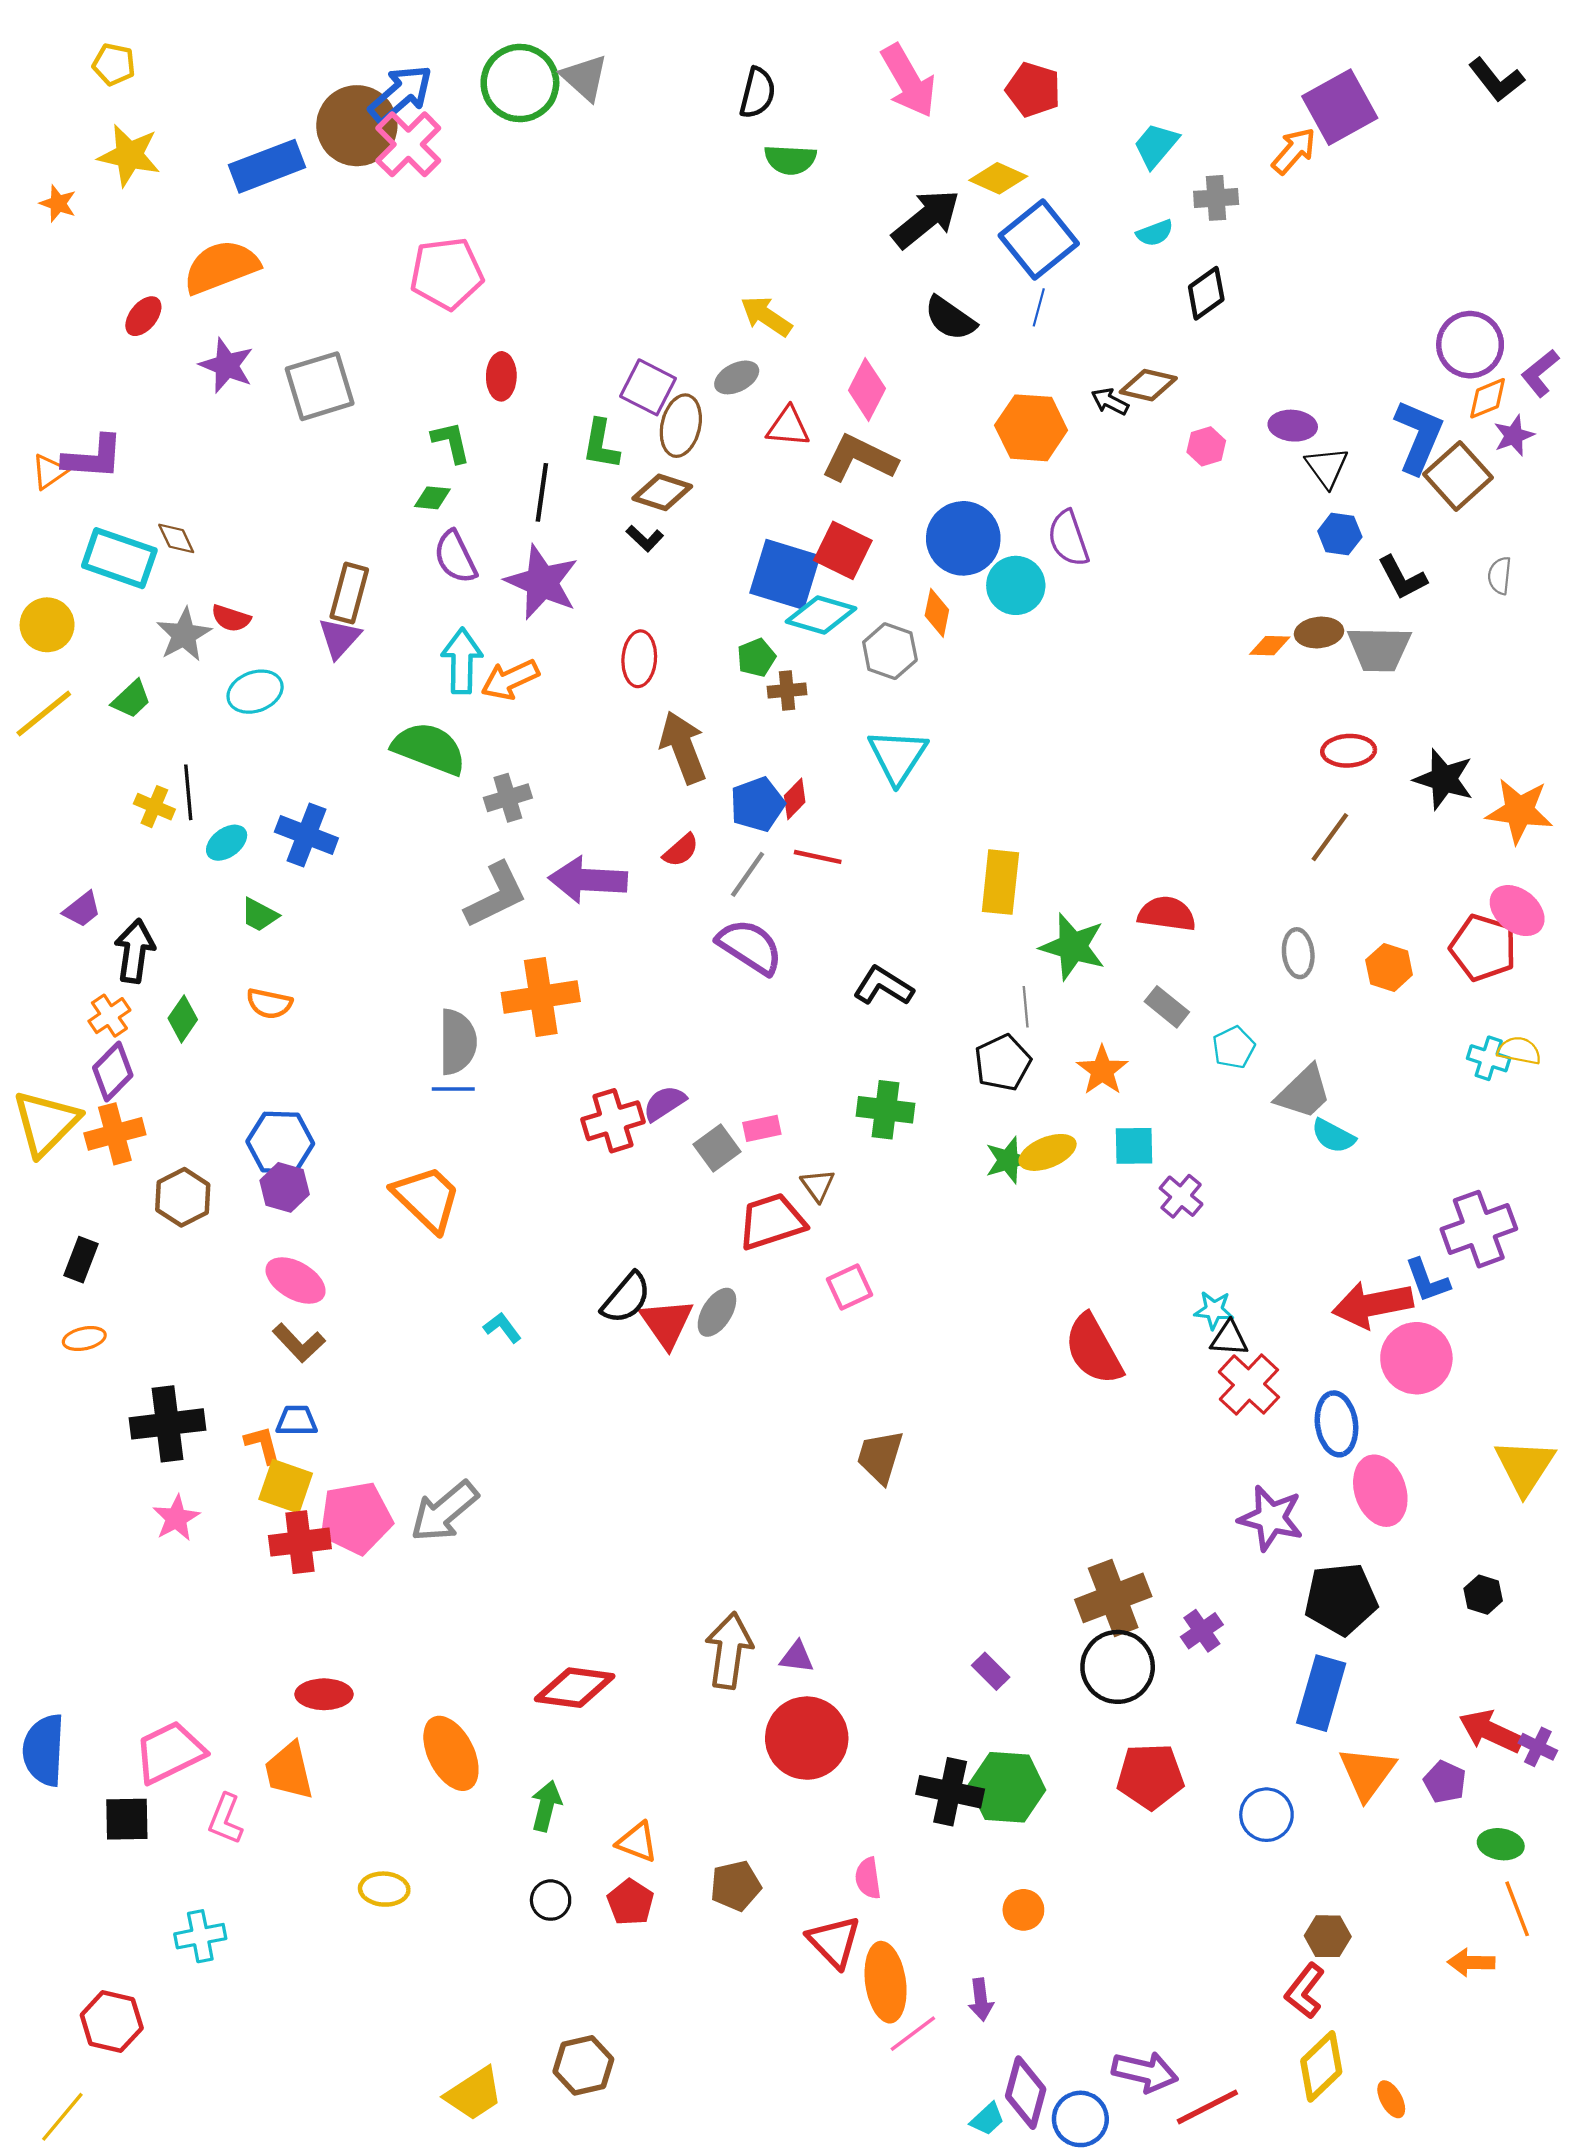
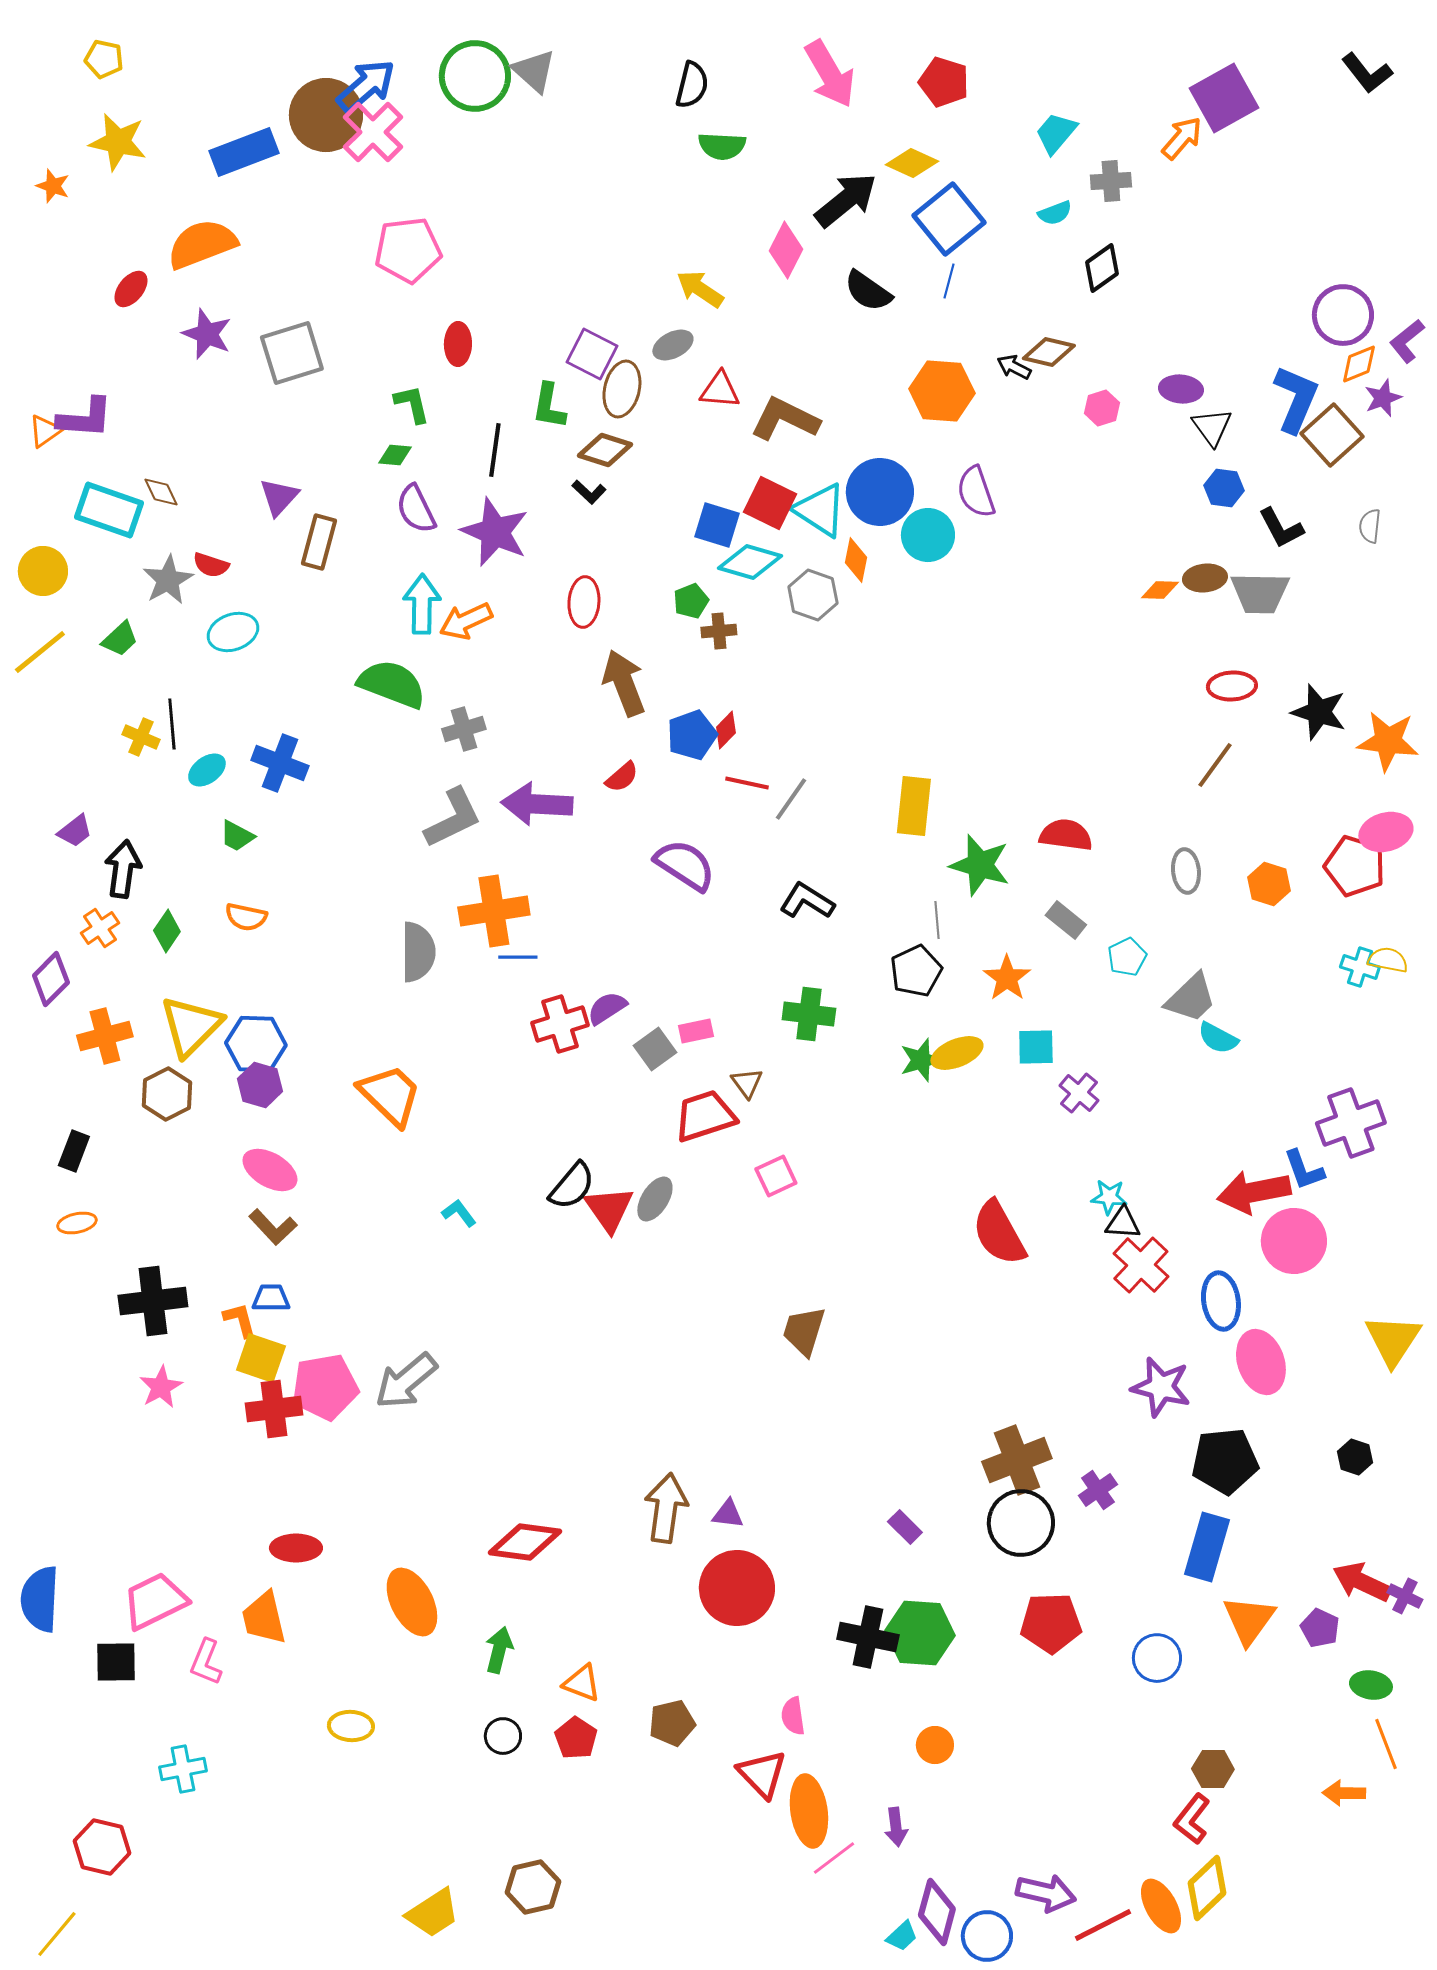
pink diamond: (867, 389) -> (786, 250), moved
blue square: (785, 574) -> (717, 525), size x0.7
purple triangle: (339, 638) -> (279, 497), moved
cyan triangle: (898, 756) -> (820, 510), moved, turned -30
gray line: (748, 874) -> (791, 799), moved
pink ellipse: (1517, 911) -> (1386, 832), turned -54
purple diamond: (113, 1071) -> (51, 979), moved
blue line: (453, 1089) -> (518, 957), moved
yellow triangle: (46, 1123) -> (191, 1026), moved
orange ellipse: (1391, 2099) -> (1161, 1906), moved, size x1.6

